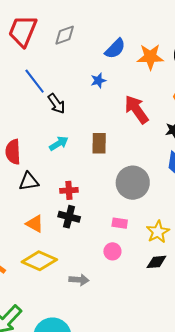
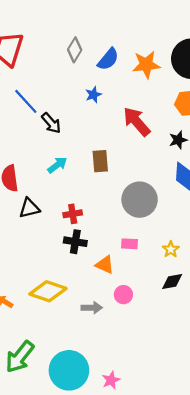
gray diamond: (65, 35) -> (75, 50), moved, turned -35
orange triangle: (35, 224) -> (105, 265), moved
yellow star: (158, 232) -> (171, 249), size x0.7
pink circle: (112, 251) -> (123, 295), moved

